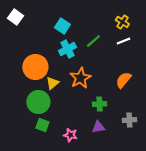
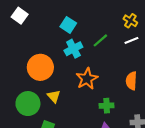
orange semicircle: (123, 80) -> (131, 81), turned -36
yellow triangle: (52, 83) -> (54, 96), moved, turned -32
green circle: (38, 102) -> (28, 104), moved

